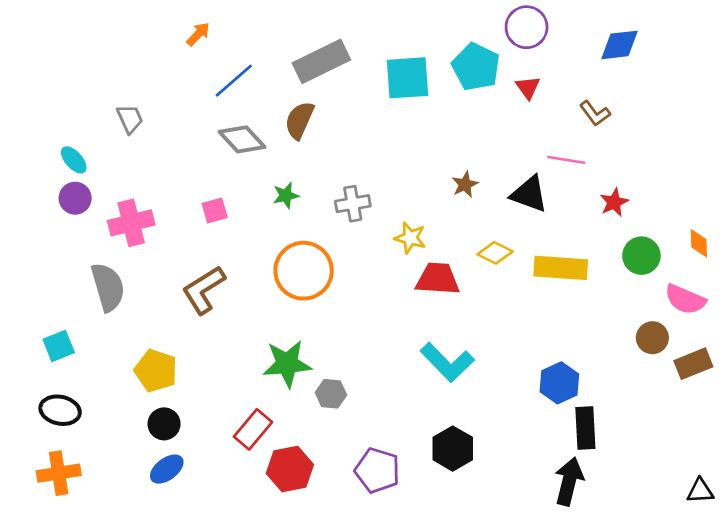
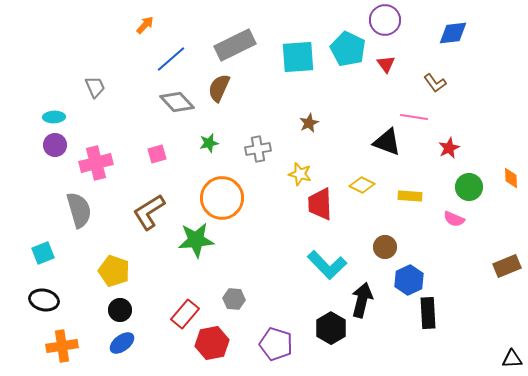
cyan ellipse: (74, 160) -> (54, 117), turned -50
brown star: (465, 185) -> (309, 123), moved
yellow rectangle: (561, 268) -> (410, 196), size x0.6
red trapezoid: (438, 279) -> (320, 204), turned -96
pink semicircle: (685, 299) -> (454, 219), moved, size x0.7
brown circle: (652, 338) -> (385, 247), moved
green star: (287, 364) -> (196, 240), moved
gray hexagon: (331, 394) -> (234, 299), moved
orange cross: (59, 473) -> (62, 346), moved
black arrow: (569, 481) -> (362, 300), moved

